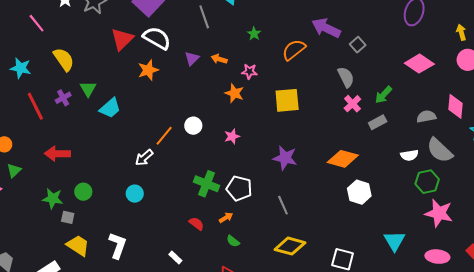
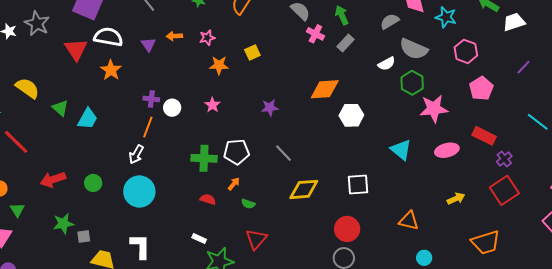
orange star: (234, 93) -> (219, 65), moved
green arrow: (383, 95) -> (342, 15), turned 132
purple cross: (63, 98) -> (151, 99), moved, turned -35
yellow square: (287, 100) -> (252, 53), size x0.6
purple star: (285, 158) -> (270, 108), size x0.7
green circle: (83, 192) -> (93, 183), moved
cyan circle: (135, 194) -> (139, 192), size x1.8

